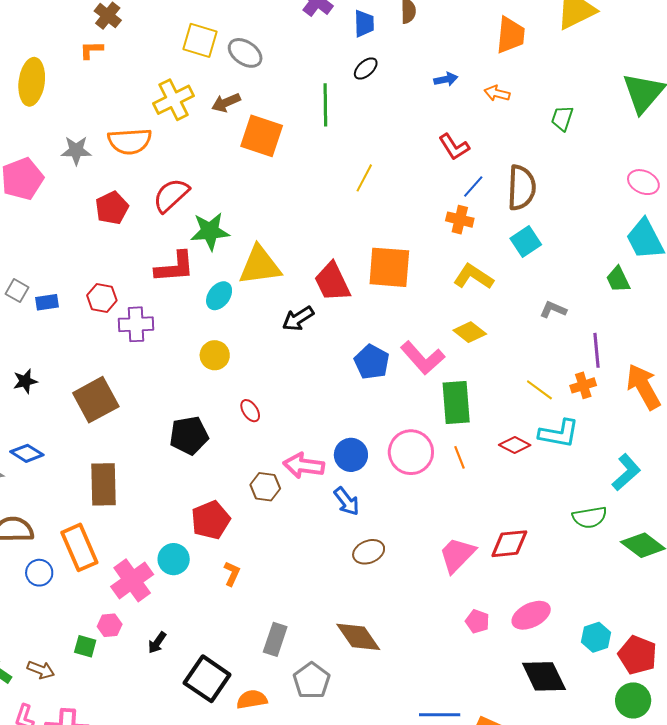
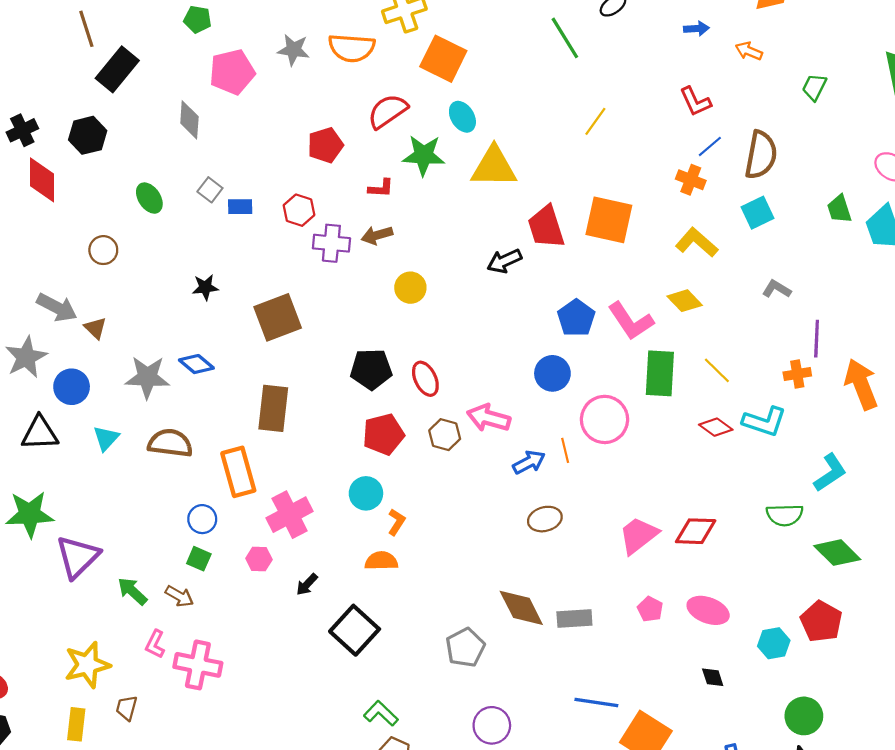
brown arrow: (226, 103) -> (377, 235), moved
green line: (325, 105) -> (565, 38), turned -39
orange square: (262, 136) -> (443, 59), moved
red pentagon: (112, 208) -> (325, 145), moved
yellow triangle: (260, 265) -> (494, 167), moved
red L-shape: (175, 267) -> (381, 188), size x0.6
green trapezoid: (618, 279) -> (839, 209), moved
cyan ellipse: (219, 296) -> (462, 117), moved, turned -76
yellow line: (539, 390) -> (717, 370), moved
red ellipse: (250, 411) -> (425, 379), moved, size x1.4
blue circle: (351, 455) -> (552, 373), moved
orange line: (459, 457) -> (565, 450), moved
blue arrow: (347, 501) -> (529, 462), turned -88
red pentagon: (211, 520) -> (383, 434), moved
cyan circle: (174, 559) -> (366, 493), moved
blue circle: (39, 573) -> (202, 519), moved
pink ellipse: (531, 615) -> (708, 610), turned 39
gray rectangle: (275, 639) -> (574, 619), moved, turned 60
green square: (85, 646) -> (199, 559), moved
red pentagon: (638, 655) -> (821, 621), moved
black diamond: (544, 676) -> (713, 677), size x0.5
orange semicircle: (252, 699) -> (381, 561), moved

